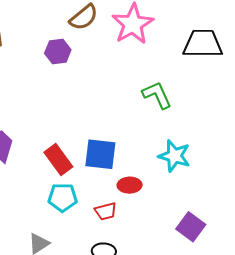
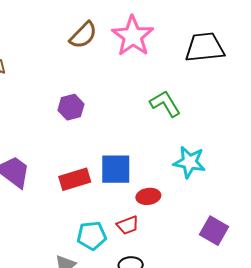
purple hexagon: (58, 51) -> (71, 107), moved
red rectangle: (58, 159) -> (75, 179), turned -64
cyan pentagon: (63, 197) -> (92, 236), moved

